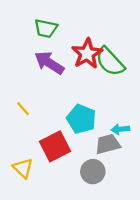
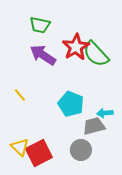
red square: (55, 146) -> (39, 153), moved

